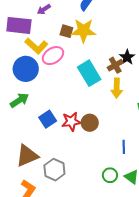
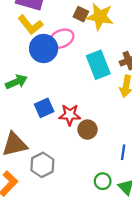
yellow L-shape: (36, 46) -> (30, 25), moved
blue circle: (26, 69) -> (44, 48), moved
brown circle: (90, 123) -> (87, 130), moved

